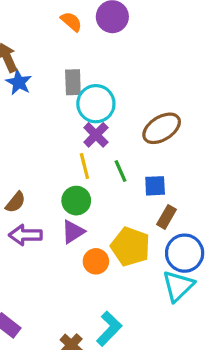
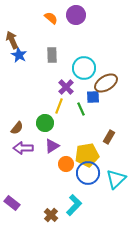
cyan circle: (96, 104) -> (84, 68), moved
yellow line: (84, 166) -> (59, 106), turned 35
blue square: (155, 186) -> (93, 97), moved
green circle: (76, 201) -> (45, 123), moved
yellow pentagon: (130, 247) -> (87, 155), turned -30
blue circle: (185, 253) -> (88, 173), moved

